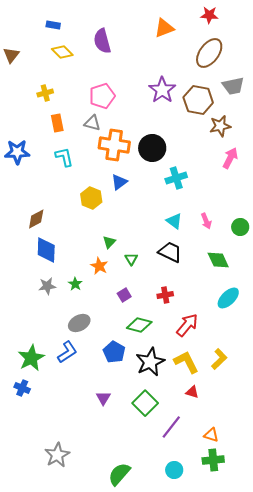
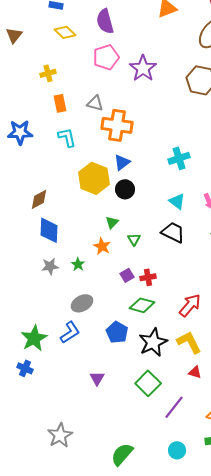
purple star: (162, 90) -> (143, 68), moved
pink pentagon: (102, 96) -> (106, 57), moved
black circle: (152, 148) -> (125, 189), moved, size x0.7
yellow hexagon: (91, 198) -> (94, 178), size x1.4
red cross: (165, 295) -> (148, 277), moved
purple triangle: (103, 398) -> (97, 378), moved

